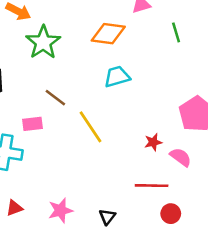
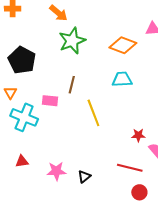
brown line: (55, 98) -> (72, 85), turned 54
black triangle: (107, 217) -> (84, 176), moved

